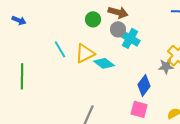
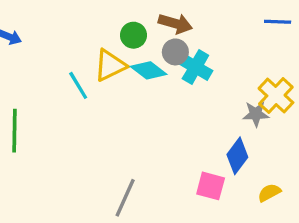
yellow triangle: (85, 53) -> (110, 65), moved
cyan diamond: (104, 63) -> (149, 70), moved
blue diamond: (144, 85) -> (237, 156), moved

